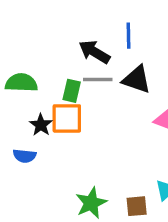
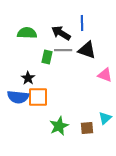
green semicircle: (21, 83) -> (27, 33), moved
orange square: (67, 118) -> (38, 97), moved
blue semicircle: (25, 156) -> (18, 97), size x1.5

